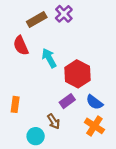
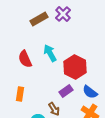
red semicircle: (21, 46) -> (25, 59), moved

